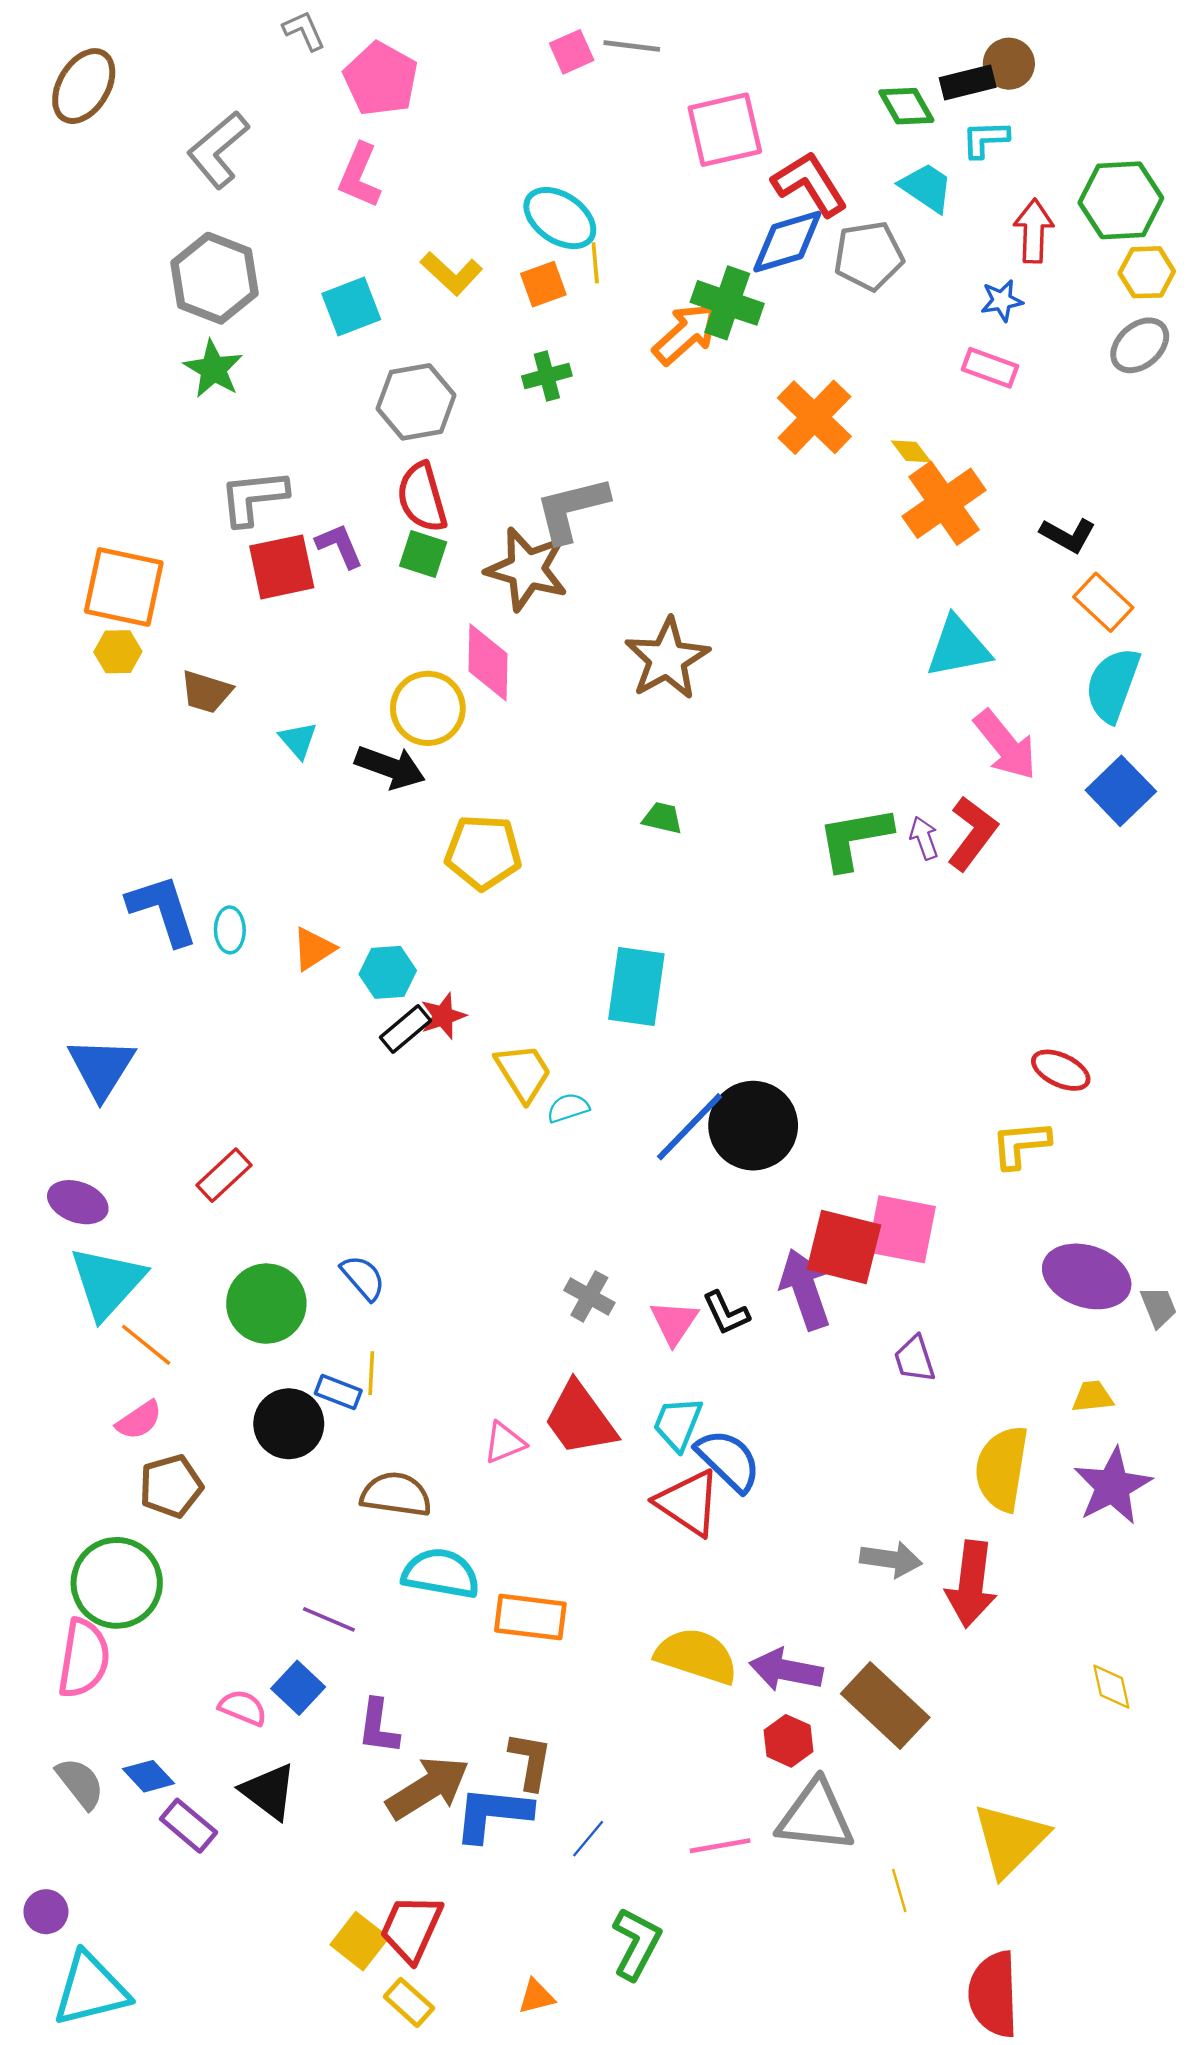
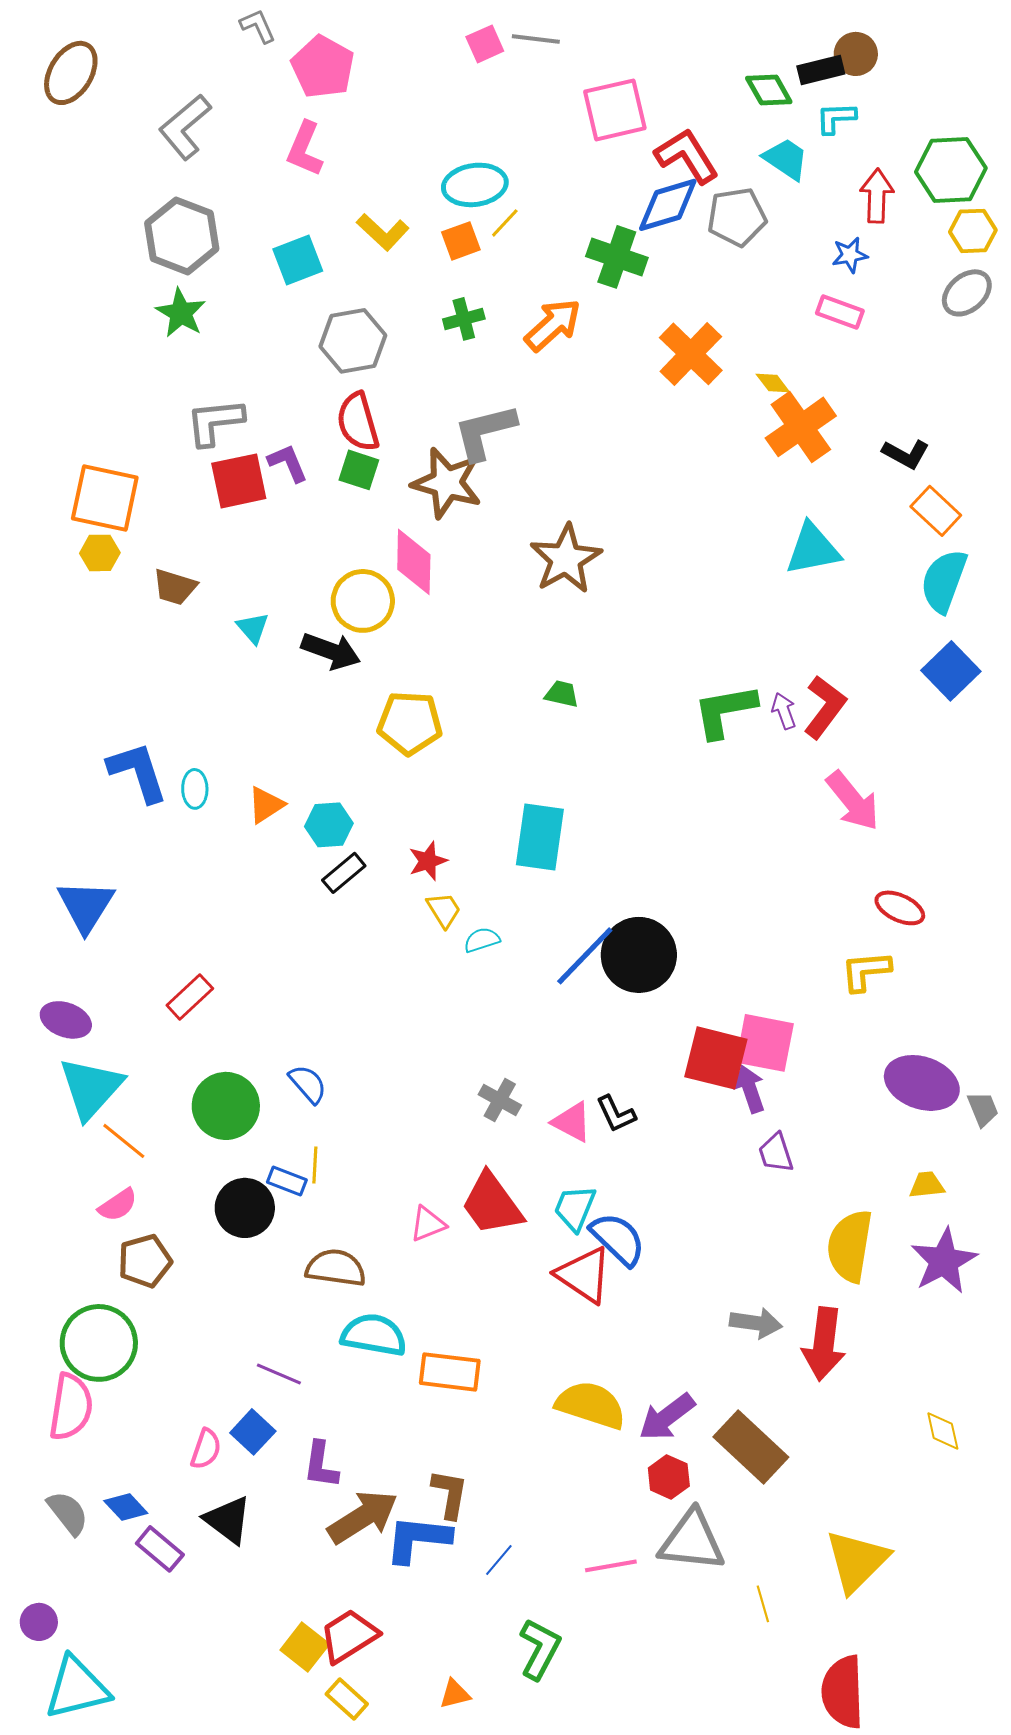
cyan ellipse: (560, 218) -> (475, 185), turned -42
yellow line: (595, 263) -> (505, 223), turned 48
orange arrow: (686, 334) -> (553, 325), moved
pink arrow: (1005, 745) -> (853, 801), moved
red star: (443, 1016) -> (428, 861), moved
yellow trapezoid: (523, 1073) -> (444, 910), size x0.7
purple arrow: (805, 1289) -> (750, 1089), moved, size x0.7
pink triangle: (674, 1322) -> (572, 1122), turned -36
purple arrow: (786, 1670) -> (667, 1417), turned -48
pink semicircle: (243, 1708) -> (206, 1449), turned 87
red trapezoid: (411, 1928) -> (349, 1636), turned 34

